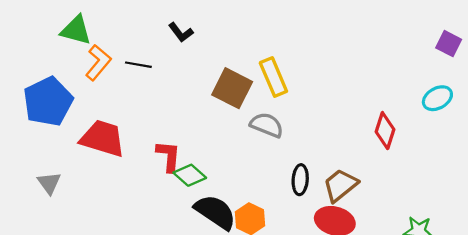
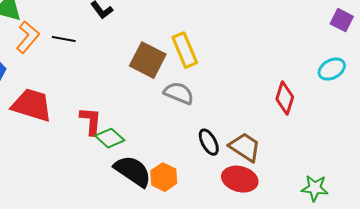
black ellipse: (300, 180) -> (209, 142), turned -32
brown trapezoid: (340, 185) -> (245, 147), turned 72

